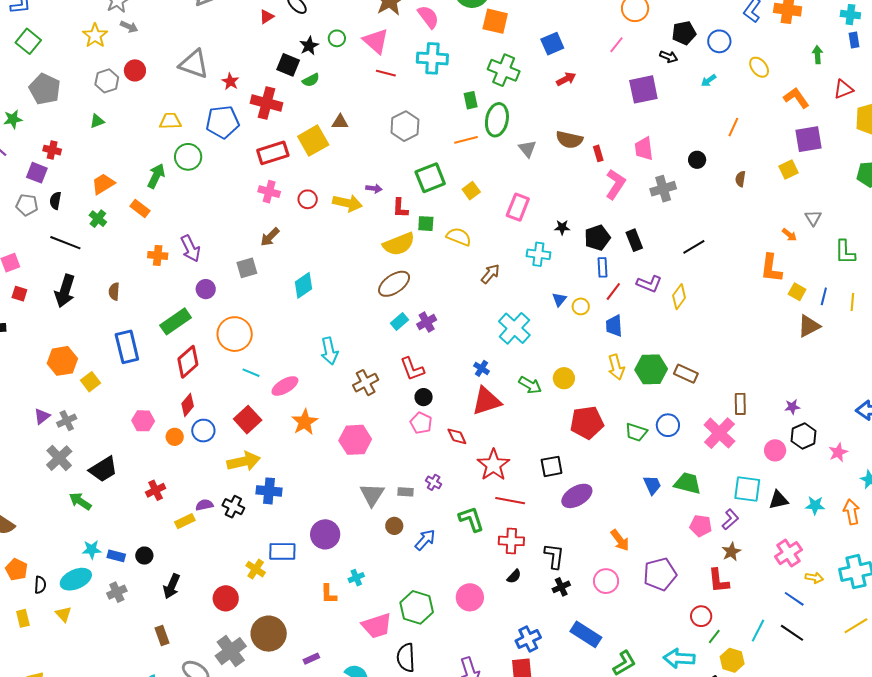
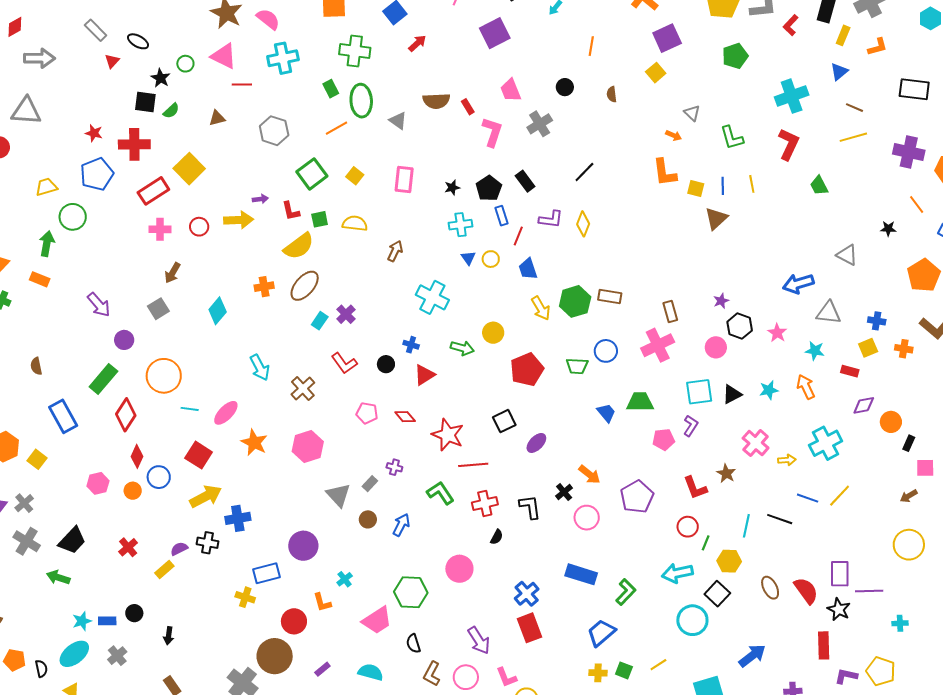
gray triangle: (194, 64) -> (26, 111), moved
brown triangle: (340, 122) -> (217, 118), moved
cyan cross: (538, 254) -> (461, 225), moved
orange cross: (158, 255) -> (264, 287), moved
black circle: (424, 397) -> (386, 364), moved
red triangle: (486, 401) -> (424, 375), size x0.7
pink cross: (719, 433) -> (658, 345), turned 36
gray rectangle: (406, 492) -> (370, 484), turned -35
purple ellipse: (577, 496) -> (536, 443), size x0.7
brown star: (731, 552) -> (726, 473), moved
black arrow: (172, 586) -> (169, 636), size x0.7
black cross: (561, 587) -> (564, 492), moved
red circle: (226, 598) -> (294, 621), moved
blue line: (794, 599) -> (808, 498), moved
black semicircle: (406, 658) -> (413, 644), size x0.7

